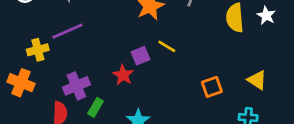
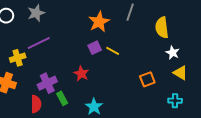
white star: (266, 15) -> (173, 53), moved
purple square: (141, 56) -> (95, 48), moved
green rectangle: (95, 107) -> (62, 98), turned -56

